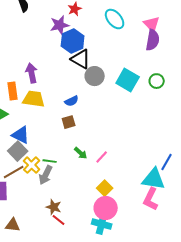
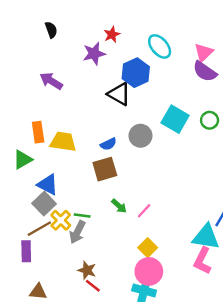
pink triangle: (152, 24) -> (204, 52), turned 30
purple semicircle: (153, 40) -> (205, 71), turned 115
blue hexagon: (73, 41) -> (136, 73), moved
purple arrow: (32, 73) -> (51, 81), moved, turned -48
gray circle: (95, 76) -> (140, 136), moved
brown square: (69, 122) -> (105, 169), size x1.5

